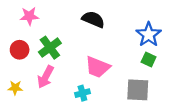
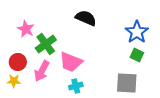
pink star: (29, 16) -> (26, 29), moved, turned 30
red circle: (20, 50) -> (18, 62), moved
pink trapezoid: (98, 67) -> (71, 62), moved

